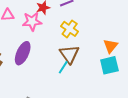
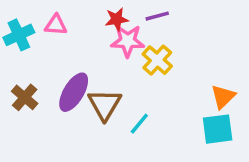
pink star: (32, 21) -> (128, 41), moved
brown triangle: (69, 54) -> (105, 105), moved

